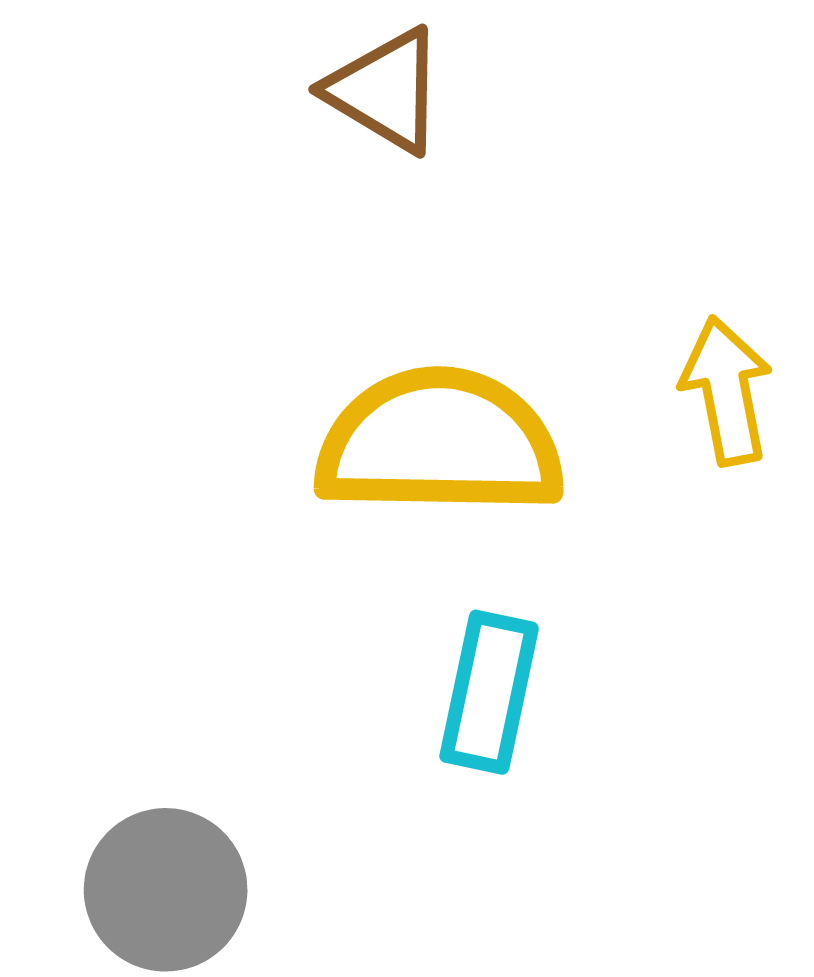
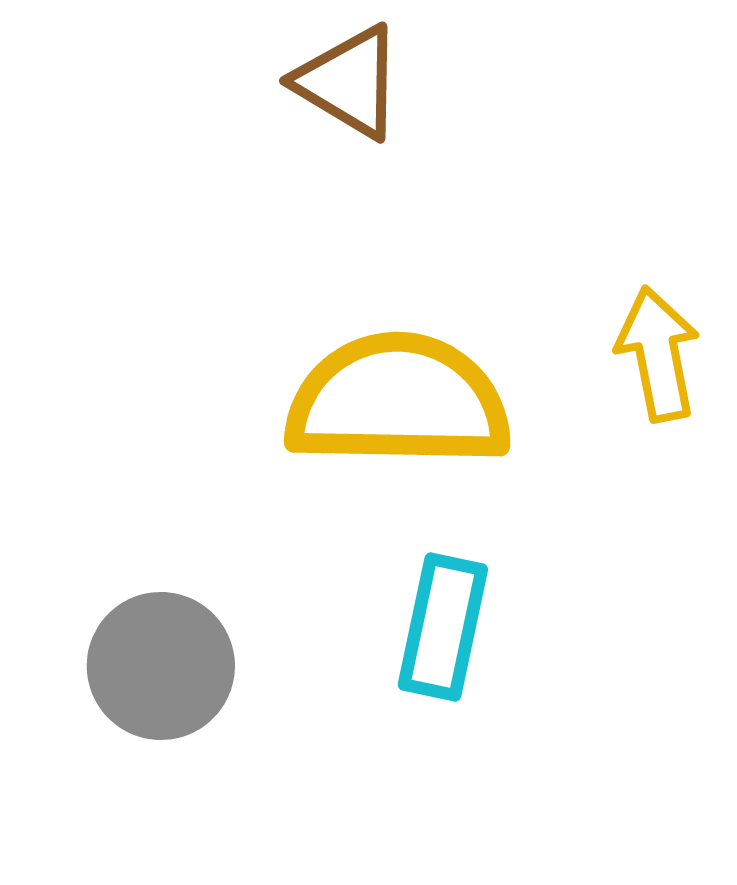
gray circle: (166, 890) -> (161, 666), moved

